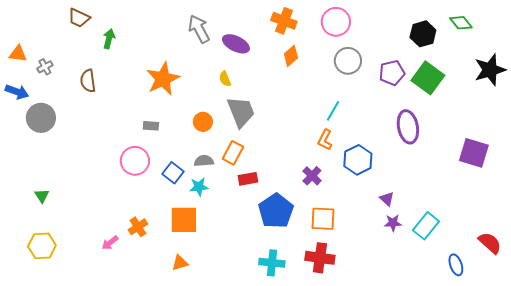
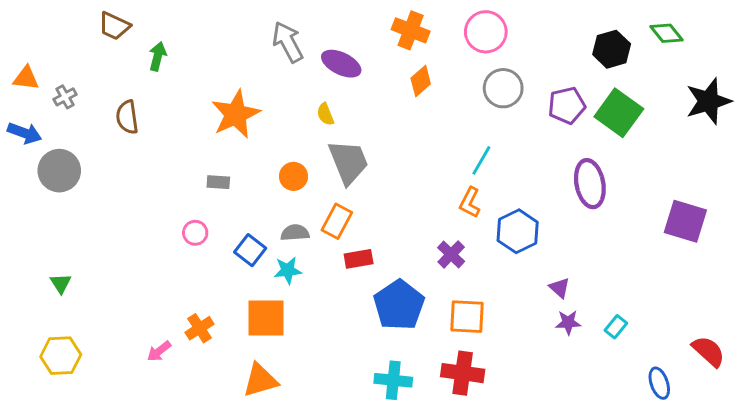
pink circle: (135, 161) -> (195, 233), size x0.6
cyan rectangle: (426, 226) -> (616, 327), size x0.6
orange triangle: (180, 263) -> (260, 380), size x1.5

